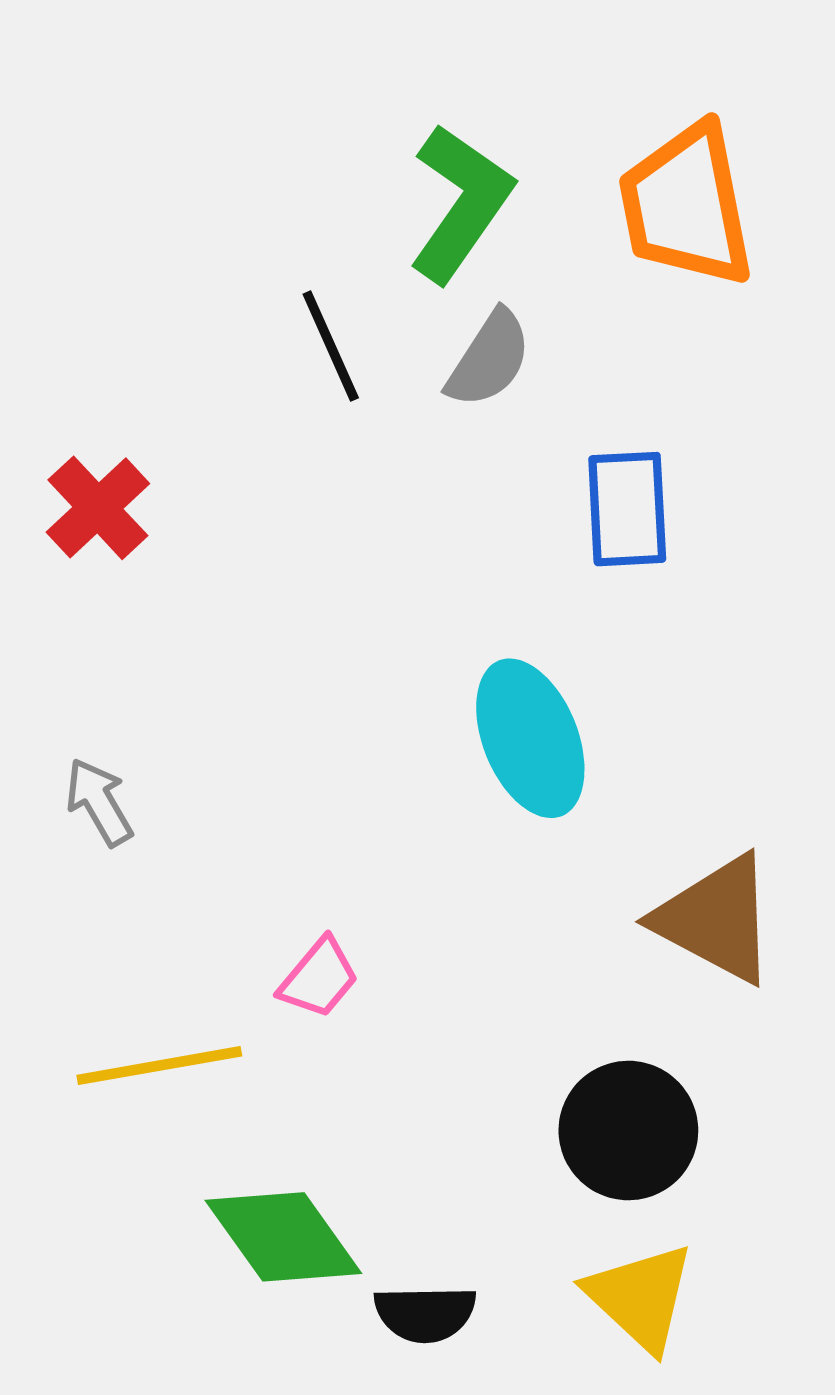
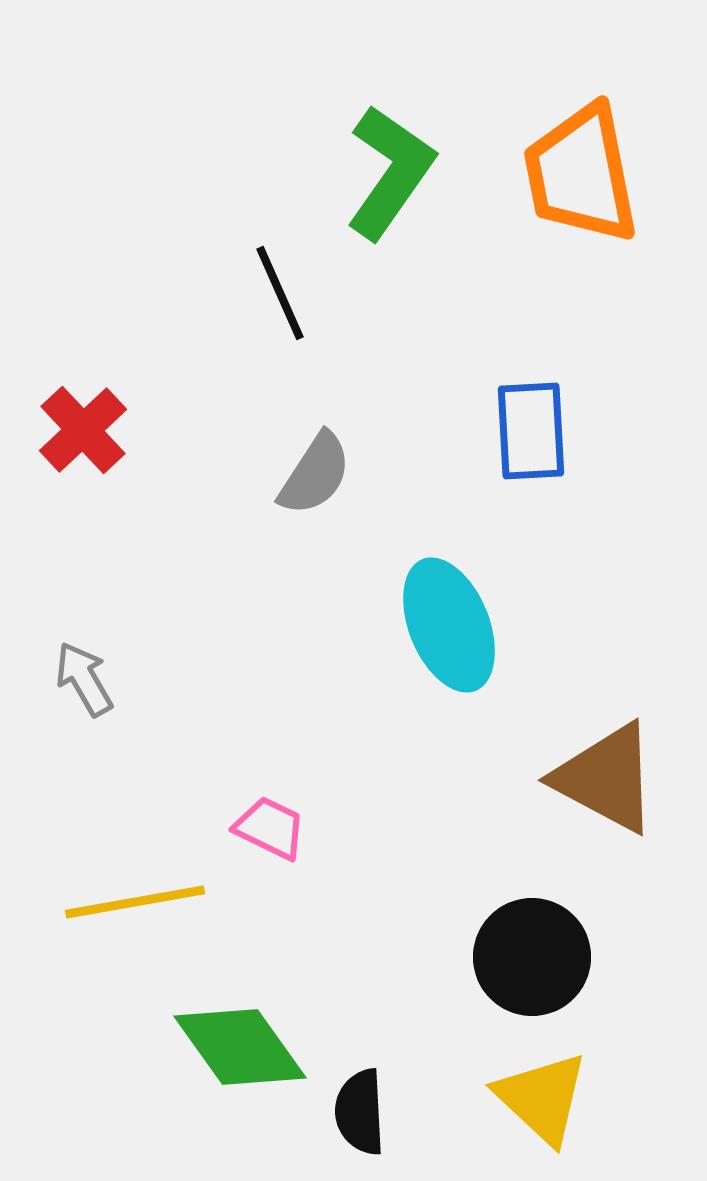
gray semicircle: (489, 359) -> (315, 474), moved
pink trapezoid: (319, 978) -> (270, 828), turned -104
black semicircle: (425, 1314) -> (360, 1112), turned 88

